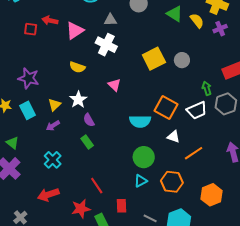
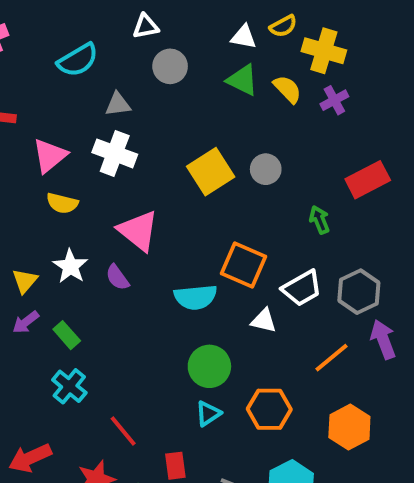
pink triangle: (75, 31) -> (50, 156), moved
pink triangle: (114, 85) -> (138, 231), size x1.6
gray hexagon: (226, 104) -> (359, 292), moved
white trapezoid: (197, 110) -> (302, 288), moved
purple semicircle: (89, 120) -> (117, 277), moved
green rectangle: (87, 142) -> (67, 335), moved
orange line: (194, 153) -> (332, 358), moved
cyan cross: (53, 160) -> (69, 386), moved

